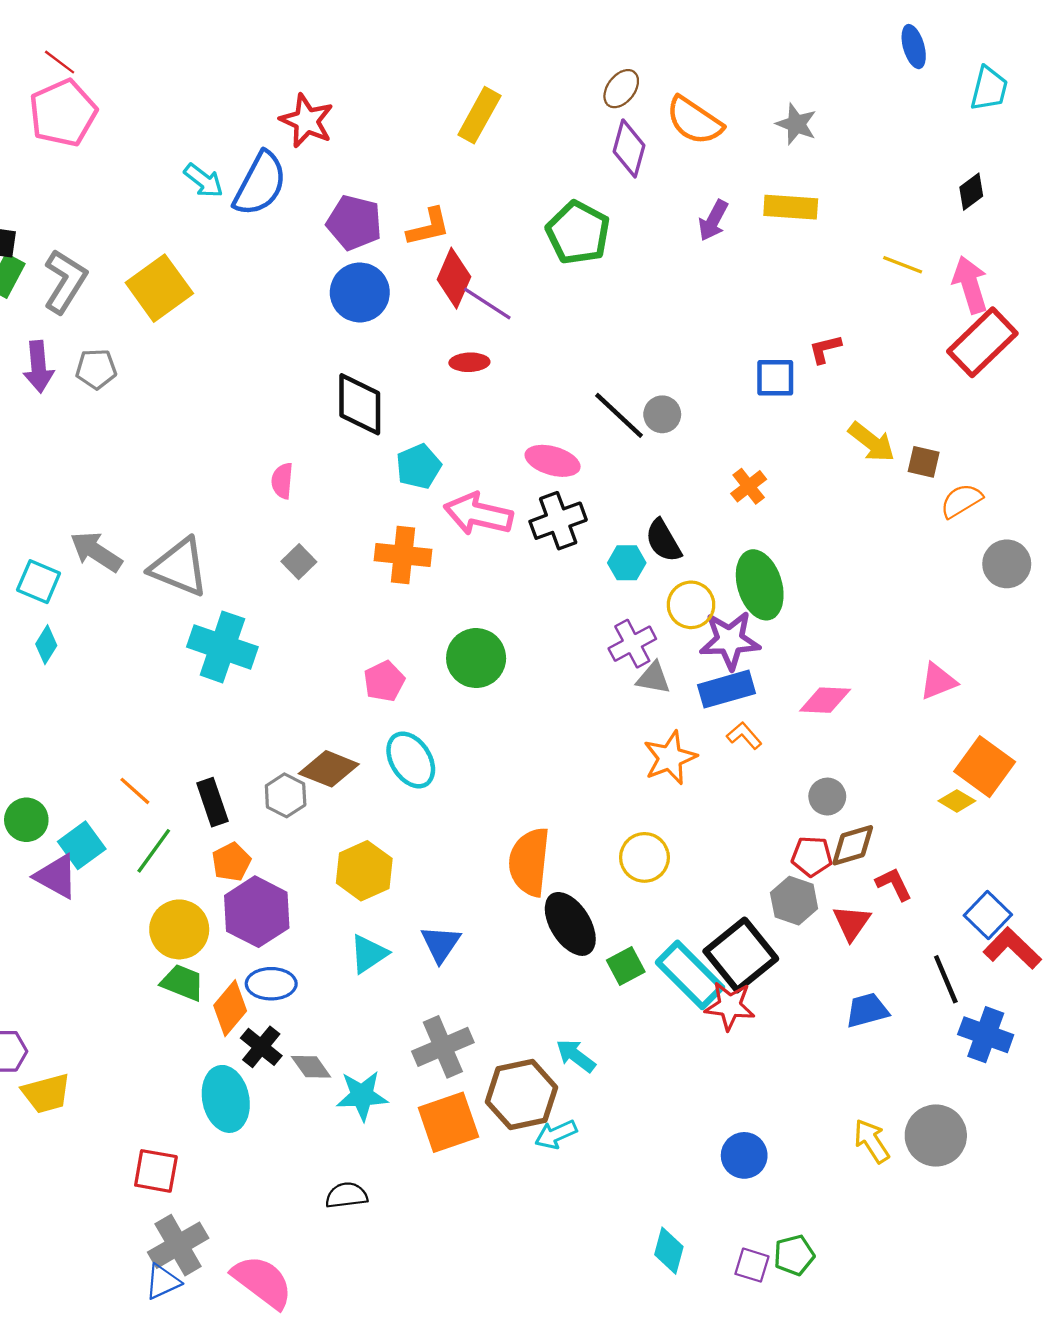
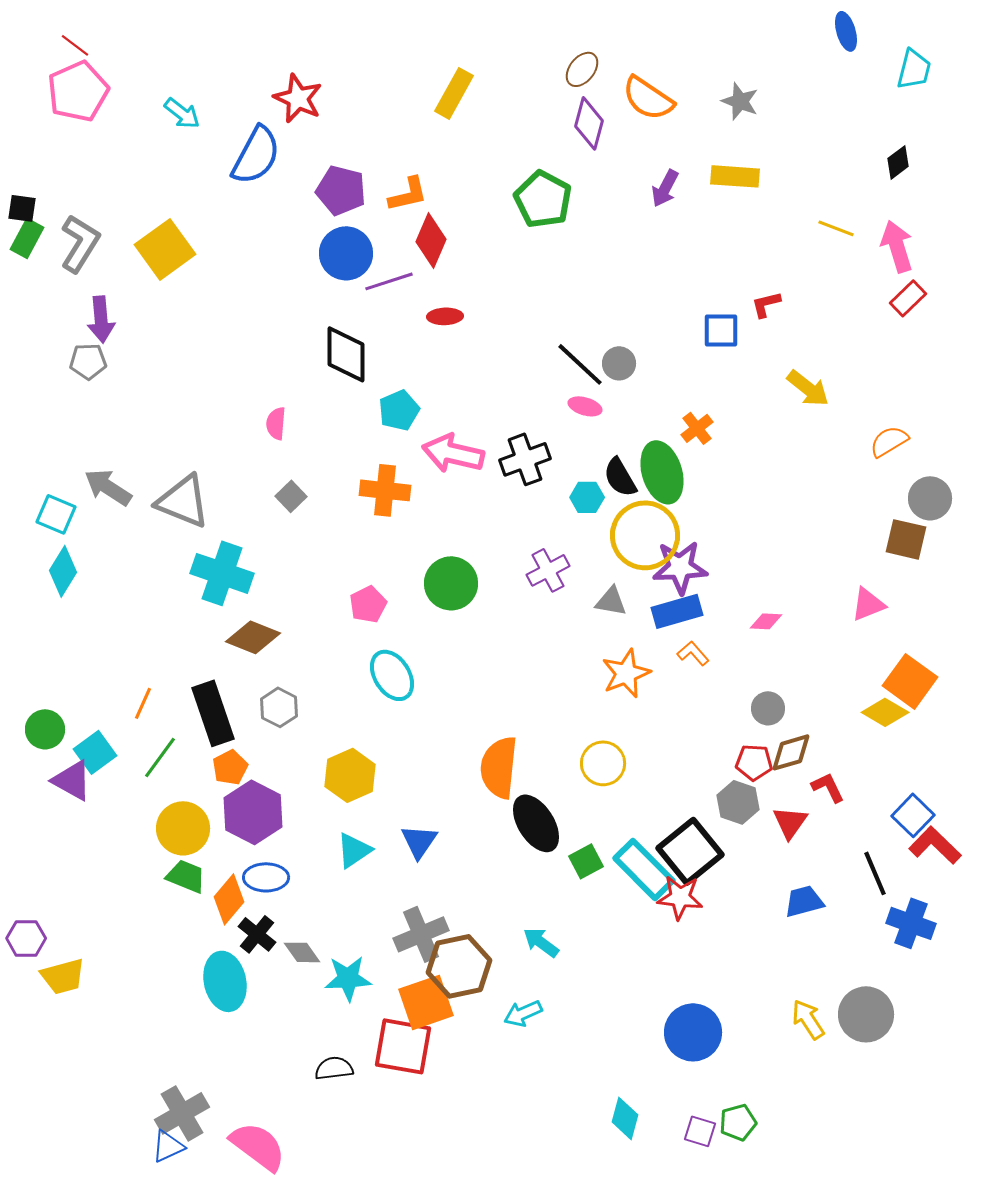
cyan arrow: (204, 181) -> (182, 113), moved
purple line: (487, 304) -> (389, 281), moved, turned -51
red rectangle: (982, 342) -> (908, 298), size x0.6
purple arrow: (39, 367) -> (101, 319), moved
gray pentagon: (96, 369) -> (88, 361), moved
pink ellipse: (553, 461) -> (585, 406), moved, size x0.7
brown square: (924, 462) -> (906, 539), moved, size x1.4
green ellipse: (760, 585) -> (662, 472), moved
yellow circle: (691, 605) -> (645, 535), size x1.6
purple cross: (632, 644) -> (548, 570), moved
cyan diamond: (46, 645) -> (63, 571), size x1.4
pink diamond: (825, 700) -> (766, 621), size x0.7
brown diamond: (329, 769) -> (253, 637), moved
orange line: (135, 791) -> (143, 703), turned 72
yellow diamond: (957, 801) -> (885, 712), size x1.4
black rectangle: (212, 802) -> (213, 713), size x1.5
brown hexagon: (522, 1095) -> (459, 966), moved
blue circle: (744, 1155) -> (693, 1032), size x1.4
red square: (156, 1171) -> (403, 1046), moved, size x1.4

